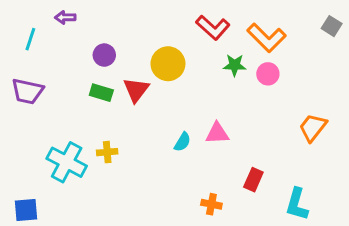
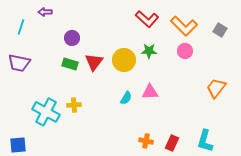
gray square: (332, 26) -> (220, 30), moved
yellow circle: (168, 64) -> (124, 60), moved
green star: (235, 65) -> (149, 51), moved
red rectangle: (253, 180) -> (172, 143), moved

